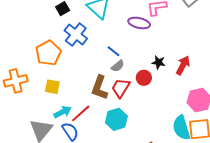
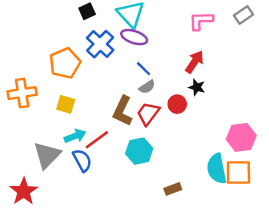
purple ellipse: (139, 23) -> (134, 37), moved
red arrow: (183, 65) -> (195, 62), moved

